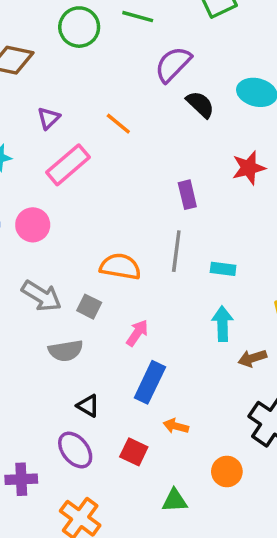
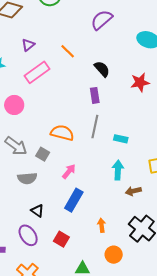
black semicircle: (200, 104) -> (102, 69), moved
purple rectangle: (187, 195) -> (95, 95), moved
orange arrow: (176, 426) -> (102, 225), moved, turned 64

